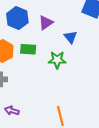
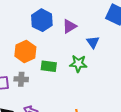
green rectangle: (28, 49) -> (49, 66), moved

